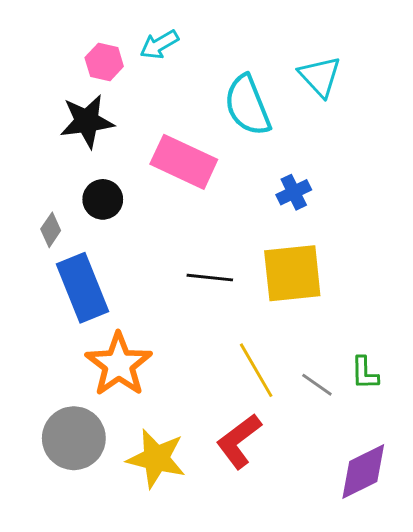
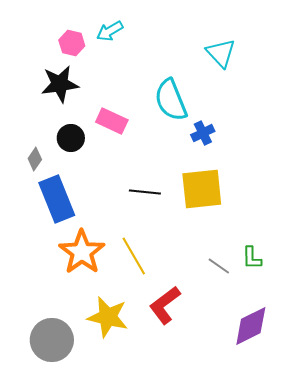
cyan semicircle: (247, 105) -> (171, 100), moved
pink rectangle: (184, 162) -> (112, 121), moved, size x0.7
yellow line: (256, 370) -> (134, 256), moved
gray circle: (74, 438) -> (52, 340), moved

